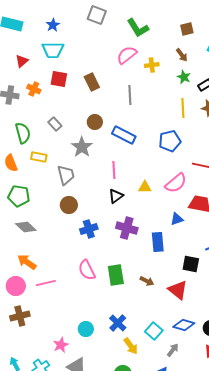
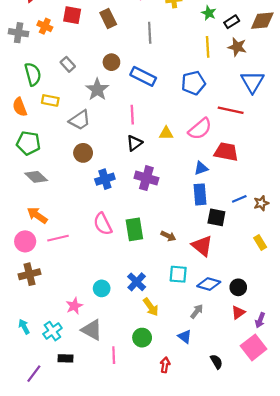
gray trapezoid: (66, 175) -> (80, 120), turned 70
blue rectangle: (158, 242) -> (200, 194), moved
cyan square: (154, 331) -> (178, 274), moved, turned -36

